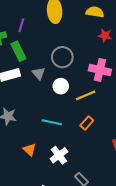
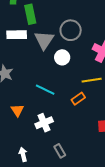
gray triangle: (39, 73) -> (44, 40), size x1.5
yellow line: (86, 95) -> (92, 80), moved

